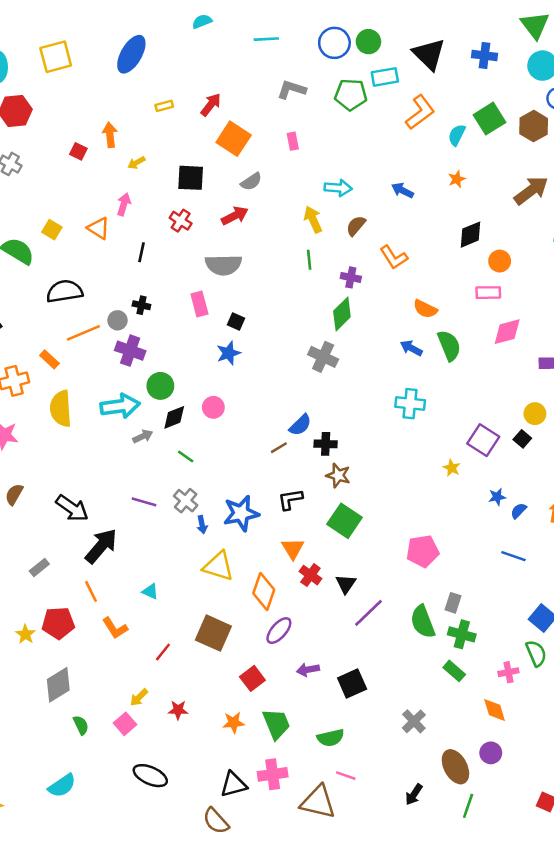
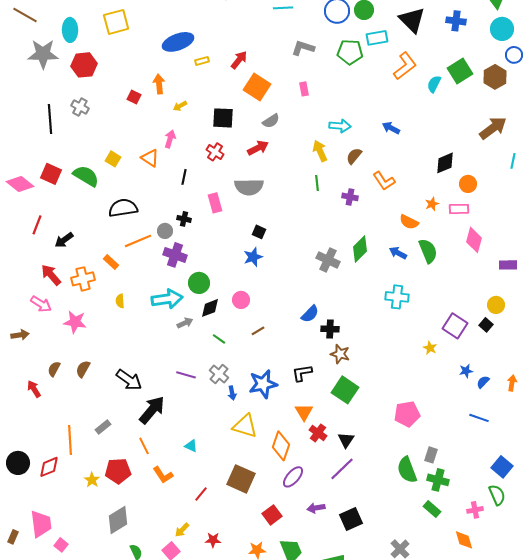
blue ellipse: (131, 54) -> (178, 42), moved, turned 40
orange star: (457, 179) -> (432, 204), moved
pink rectangle: (199, 304) -> (215, 203), moved
green diamond: (342, 314) -> (360, 249), moved
pink diamond: (507, 332) -> (474, 240), turned -60
yellow semicircle: (61, 409) -> (120, 301), size x0.5
brown line: (279, 448) -> (258, 331), moved
purple line: (368, 613) -> (342, 469), moved

